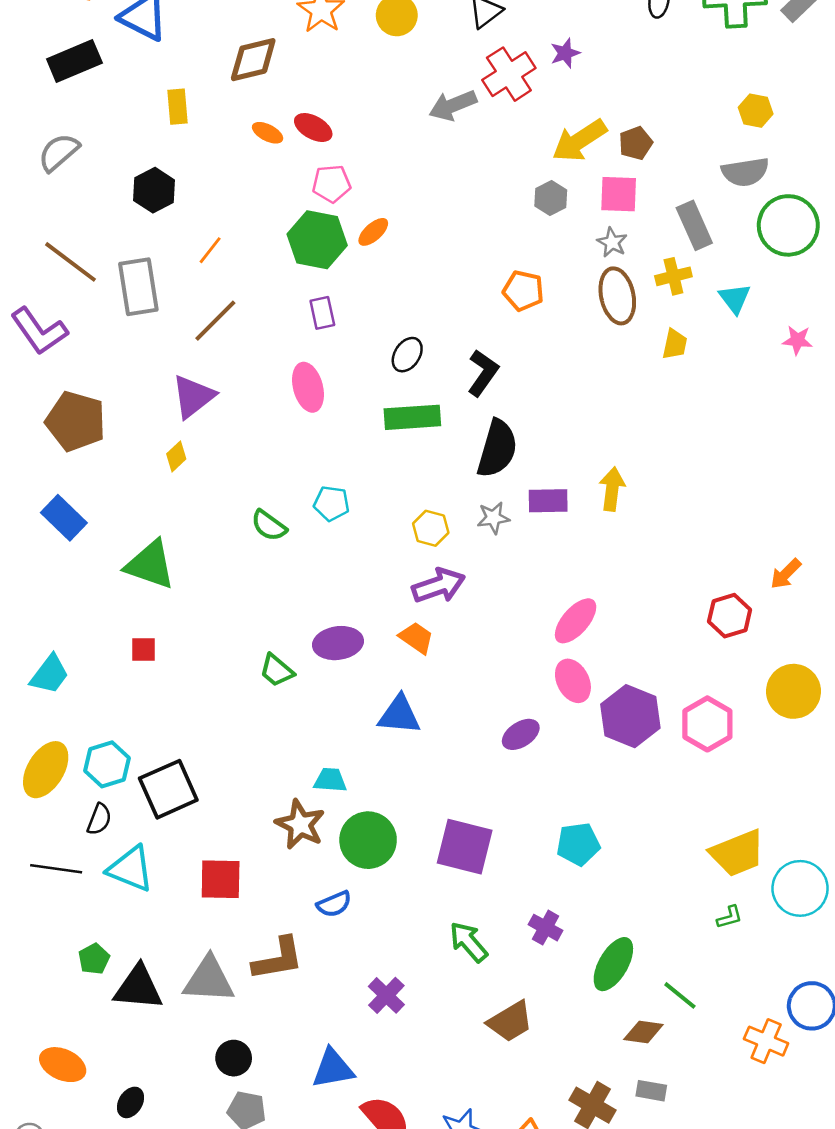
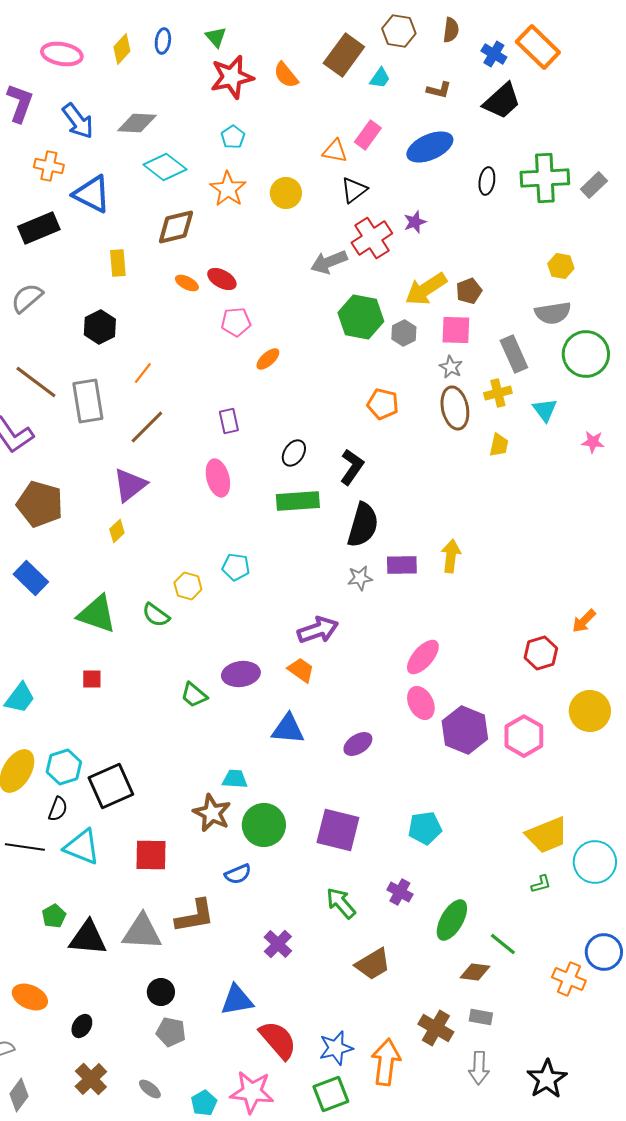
green hexagon: (317, 240) -> (361, 317), moved
green semicircle: (269, 526) -> (156, 615), moved
yellow hexagon: (431, 528) -> (188, 586), moved
purple ellipse: (521, 734) -> (358, 744), moved

